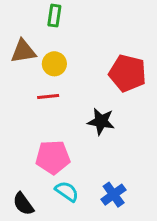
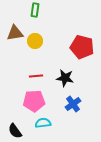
red line: (48, 96) -> (36, 76), moved
cyan semicircle: (67, 191) -> (43, 123), turned -42
blue cross: (114, 195) -> (73, 104), moved

